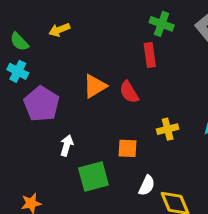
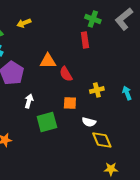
orange triangle: (95, 86) -> (48, 61), turned 30
red semicircle: (129, 92) -> (66, 74), moved
white semicircle: (147, 185) -> (89, 122), moved, turned 80

